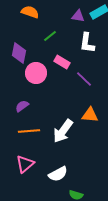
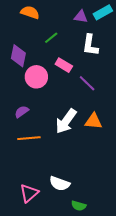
white arrow: (63, 131) -> (66, 121), moved
pink triangle: (25, 164) -> (29, 193), moved
white semicircle: (58, 174) -> (60, 184), turned 48

